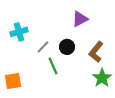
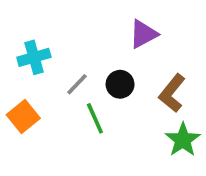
orange square: (13, 81) -> (23, 117), moved, turned -30

